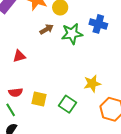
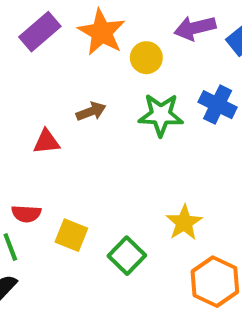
brown arrow: (47, 29) -> (91, 111), moved
yellow star: (92, 84) -> (184, 223), turned -30

